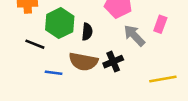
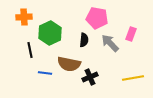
black semicircle: (87, 32) -> (84, 40), moved
black line: (35, 44) -> (30, 50), turned 56
black cross: (113, 62) -> (90, 77), moved

